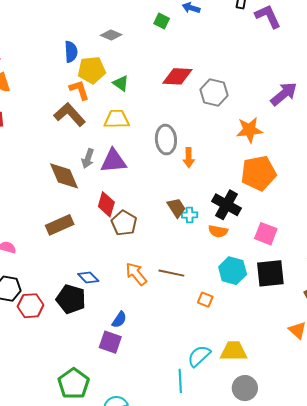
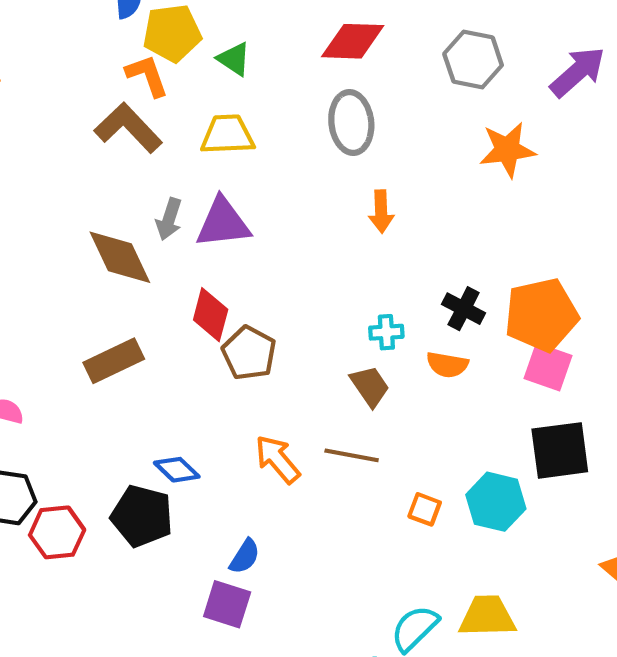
gray hexagon: (214, 92) -> (473, 59), moved
gray ellipse: (166, 140) -> (351, 123), moved
orange pentagon: (258, 173) -> (541, 315), moved
black cross: (227, 205) -> (464, 309), size x0.7
brown trapezoid: (176, 208) -> (370, 386), moved
cyan hexagon: (233, 271) -> (496, 502), moved

